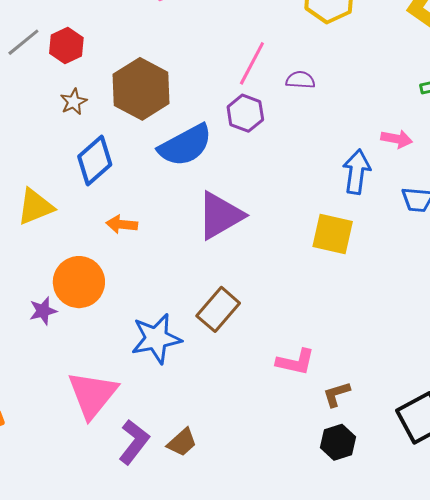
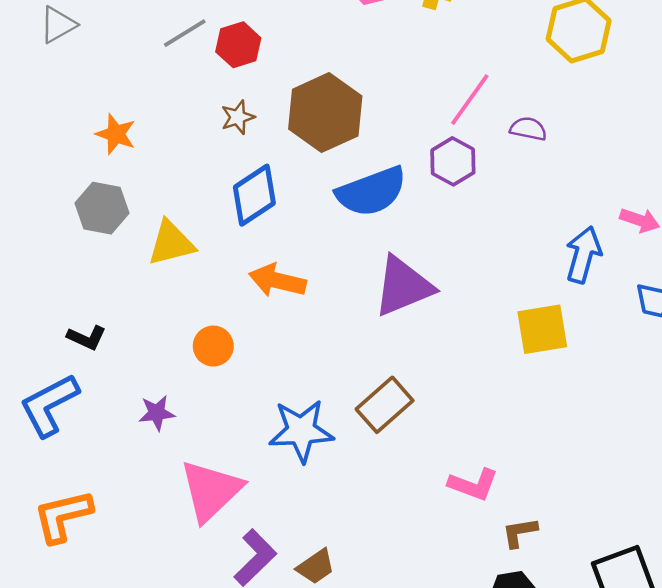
orange arrow: (122, 224) -> (277, 281), size x1.4
yellow square: (333, 234) -> (542, 329), turned -30
orange circle: (79, 282) -> (213, 346), size x0.6
purple star: (43, 311) -> (157, 413), moved

